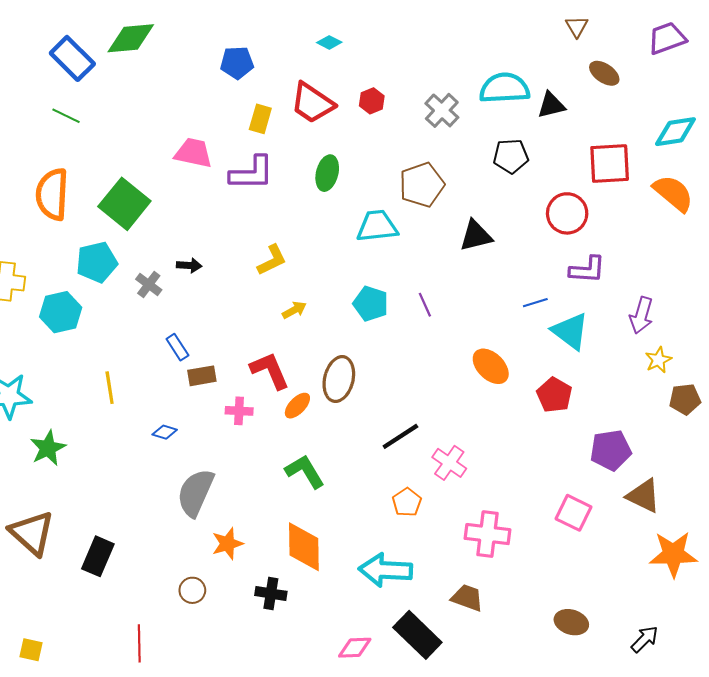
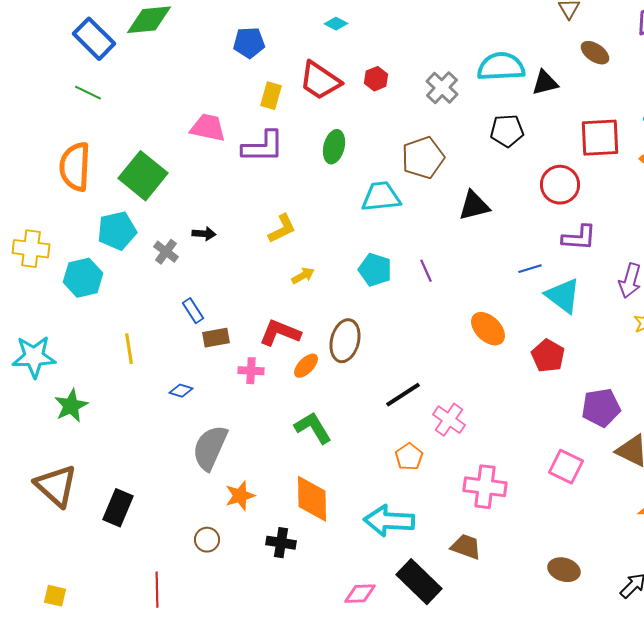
red L-shape: (270, 371) -> (280, 333), turned -45

